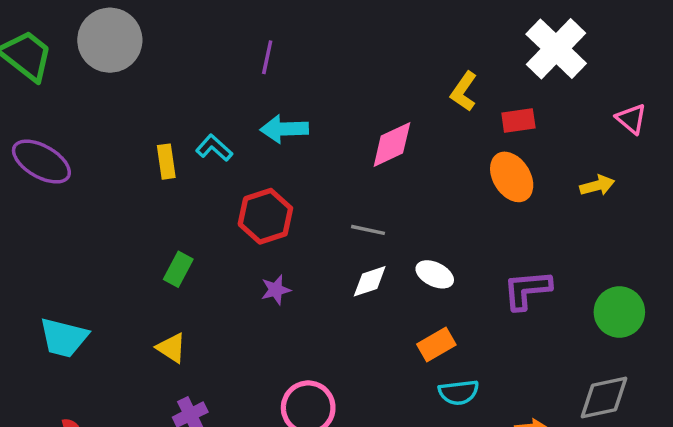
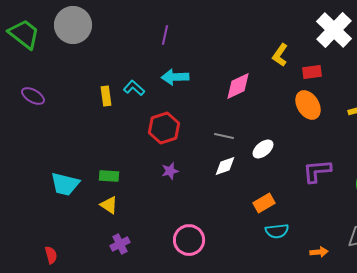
purple ellipse: (41, 162) -> (33, 96), size x0.7
green rectangle: (178, 269) -> (109, 176), moved, turned 66
white ellipse: (435, 274) -> (263, 149), moved, turned -65
cyan trapezoid: (64, 338) -> (65, 184), moved

